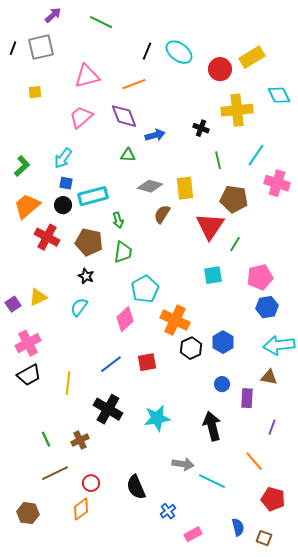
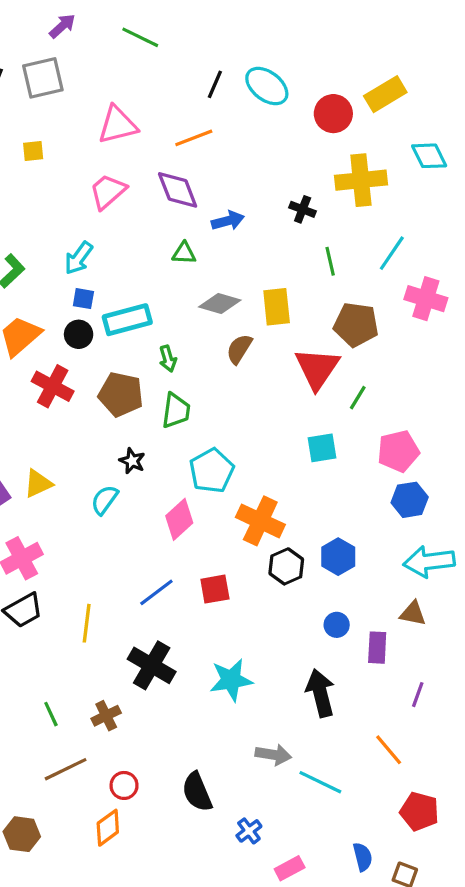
black star: (86, 276) -> (132, 461), moved

